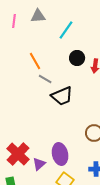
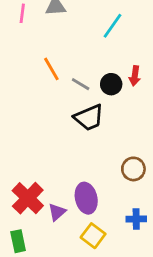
cyan line: (66, 30) -> (113, 26), moved
black circle: (77, 58) -> (111, 84), moved
gray line: (45, 79) -> (81, 84), moved

